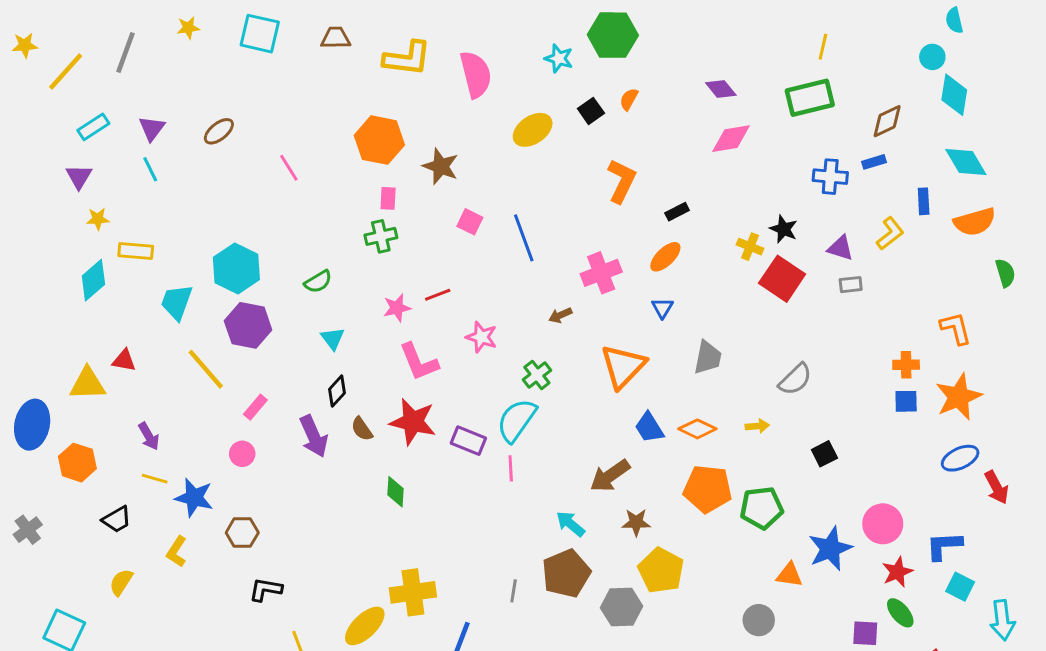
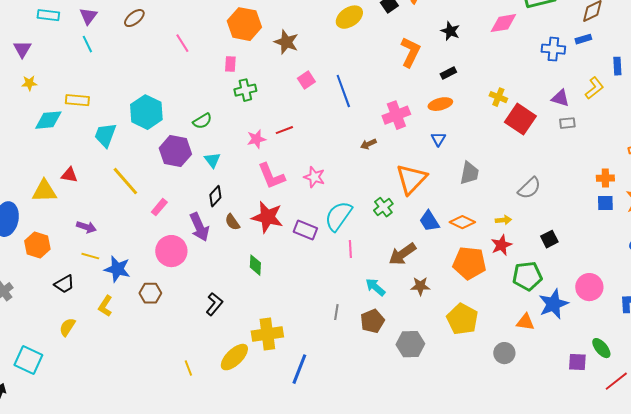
cyan rectangle: (93, 127) -> (48, 15), turned 40
pink diamond: (731, 139) -> (503, 23), moved
purple triangle: (79, 177) -> (22, 49), moved
pink rectangle: (388, 198) -> (230, 64), moved
yellow star: (98, 219) -> (29, 83), moved
pink square: (470, 222) -> (306, 80), turned 30
black star: (784, 229) -> (450, 31), moved
orange ellipse: (665, 257) -> (440, 104), turned 30
cyan diamond: (93, 280) -> (48, 120), turned 36
purple hexagon: (248, 325) -> (175, 151), moved
pink star: (482, 337) -> (314, 177), moved
green cross: (537, 375) -> (383, 207), moved
purple arrow: (149, 436) -> (86, 227), turned -42
pink circle: (242, 454) -> (171, 251), moved, size x1.8
pink line: (511, 468) -> (350, 249), moved
green pentagon: (762, 508) -> (527, 276), moved
yellow pentagon: (661, 571) -> (462, 319), moved
red star: (897, 572) -> (501, 245), moved
brown pentagon: (566, 573) -> (372, 321), size x0.7
black L-shape: (266, 589) -> (214, 304), moved, turned 120
gray line: (514, 591) -> (336, 312), moved

